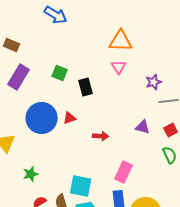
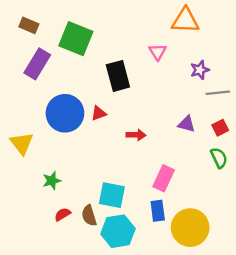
orange triangle: (121, 41) -> (185, 21), moved
green square: (60, 73) -> (76, 39), moved, size x1.8
black rectangle: (86, 87) -> (118, 76), size x1.4

